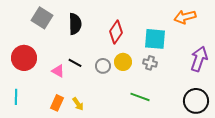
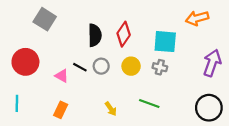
black semicircle: (75, 24) -> (95, 35), moved
gray circle: (103, 66) -> (101, 66), moved
yellow arrow: (78, 104) -> (111, 109), moved

